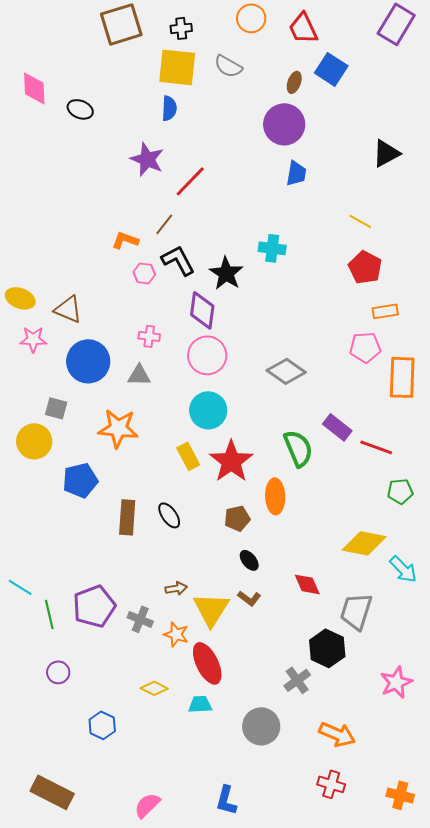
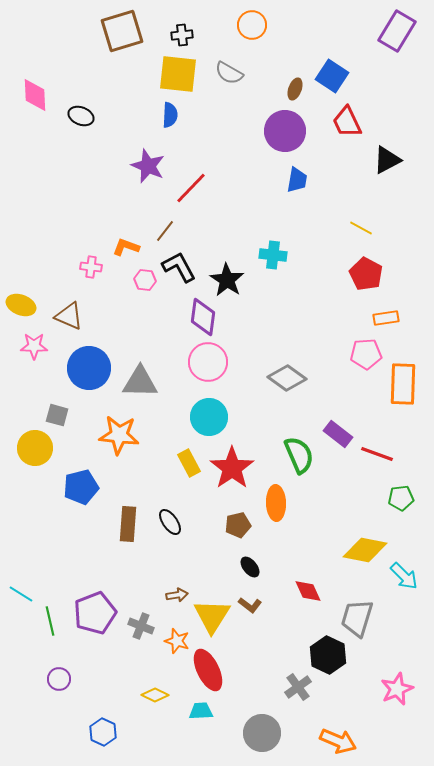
red trapezoid: (303, 28) -> (347, 122), moved
pink cross: (149, 336) -> (91, 267), moved
gray triangle: (139, 375) -> (140, 382), size x1.5

